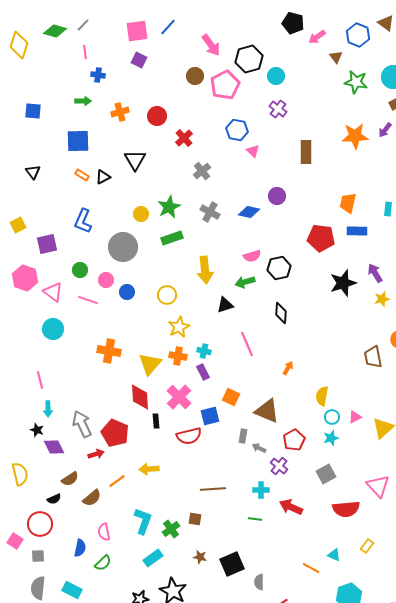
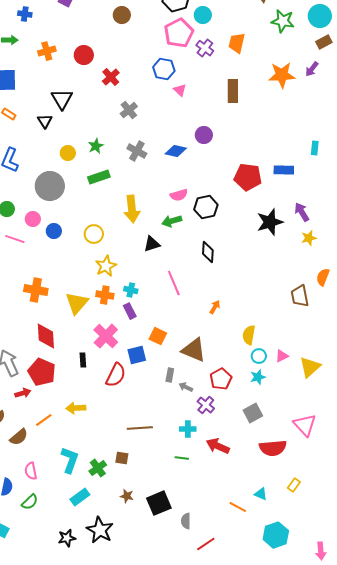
pink pentagon: (225, 85) -> (179, 33), moved
black triangle: (103, 177) -> (45, 121), moved, turned -35
orange trapezoid: (348, 203) -> (237, 43), moved
green star: (169, 207) -> (96, 146), size x0.7
red diamond: (140, 397) -> (46, 336), moved
red semicircle: (189, 436) -> (116, 375), turned -50

